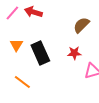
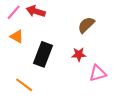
orange triangle: (16, 45) -> (17, 37), moved, turned -32
black rectangle: (40, 53) -> (43, 54), turned 45

